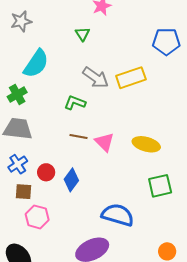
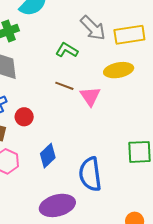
yellow ellipse: (146, 144) -> (119, 70), moved, turned -36
blue diamond: (71, 180) -> (48, 156), moved
blue semicircle: (118, 215) -> (90, 174), turned -124

